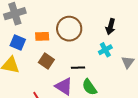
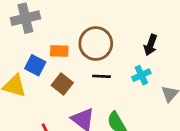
blue square: (18, 43) -> (35, 65), moved
black line: (78, 68) -> (102, 76), moved

